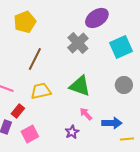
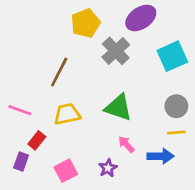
yellow pentagon: (25, 22) -> (86, 23), moved
pink square: (30, 134) -> (66, 171), moved
yellow line: (127, 139) -> (176, 133), moved

